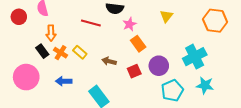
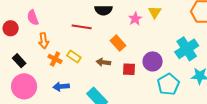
pink star: (129, 24) -> (135, 19), moved
orange rectangle: (138, 44) -> (118, 43), moved
black rectangle: (42, 51) -> (19, 61), moved
red square: (134, 71) -> (129, 69), turned 32

